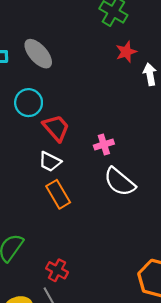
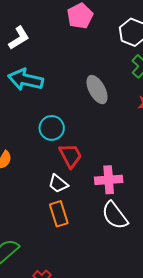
gray ellipse: (38, 54) -> (97, 90), moved
pink cross: (104, 145) -> (109, 180), size x1.5

